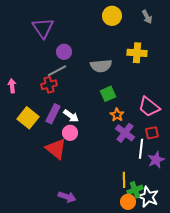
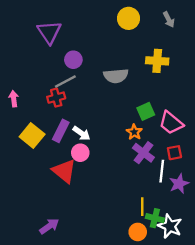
green square: (108, 94) -> (146, 111), moved
green cross: (135, 190) -> (155, 218), turned 35
purple arrow: (67, 197) -> (49, 226), moved, turned -54
orange circle: (128, 202) -> (138, 232), moved

